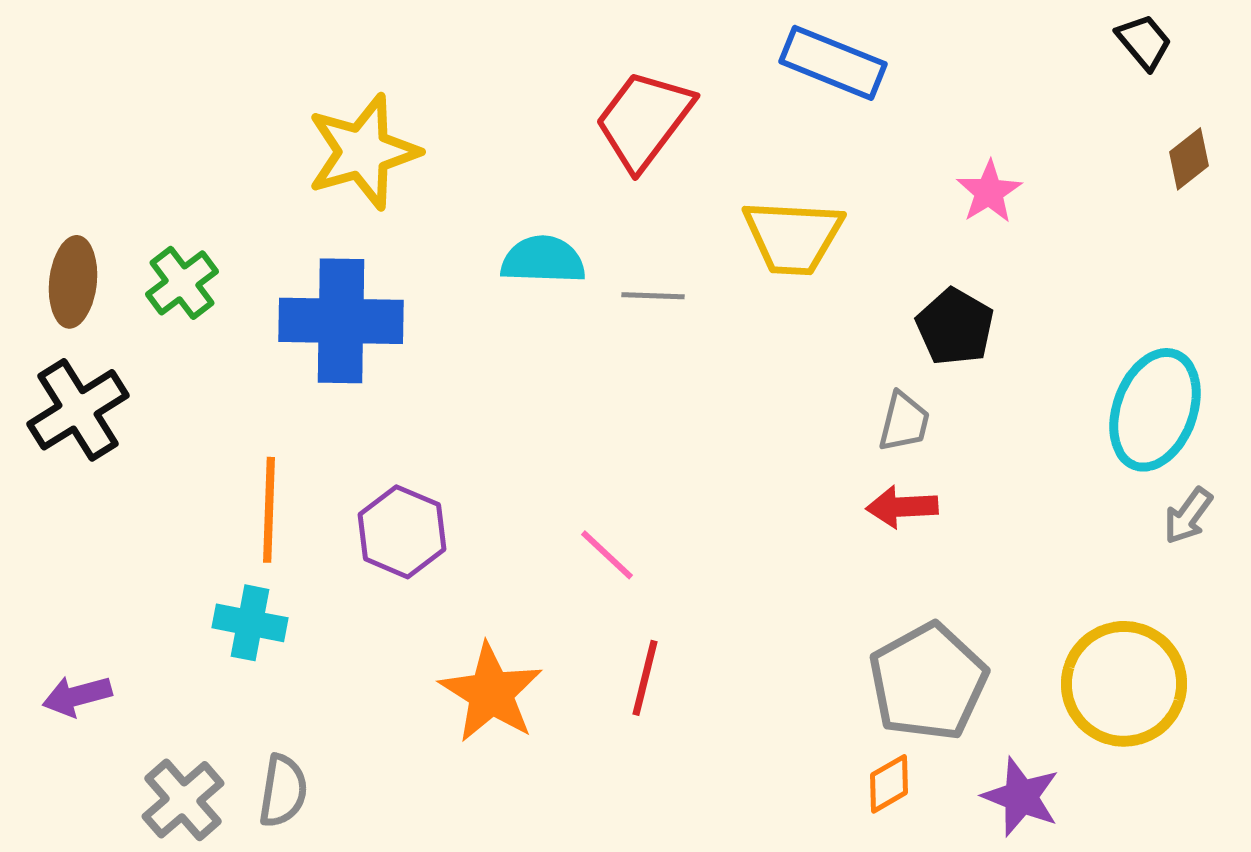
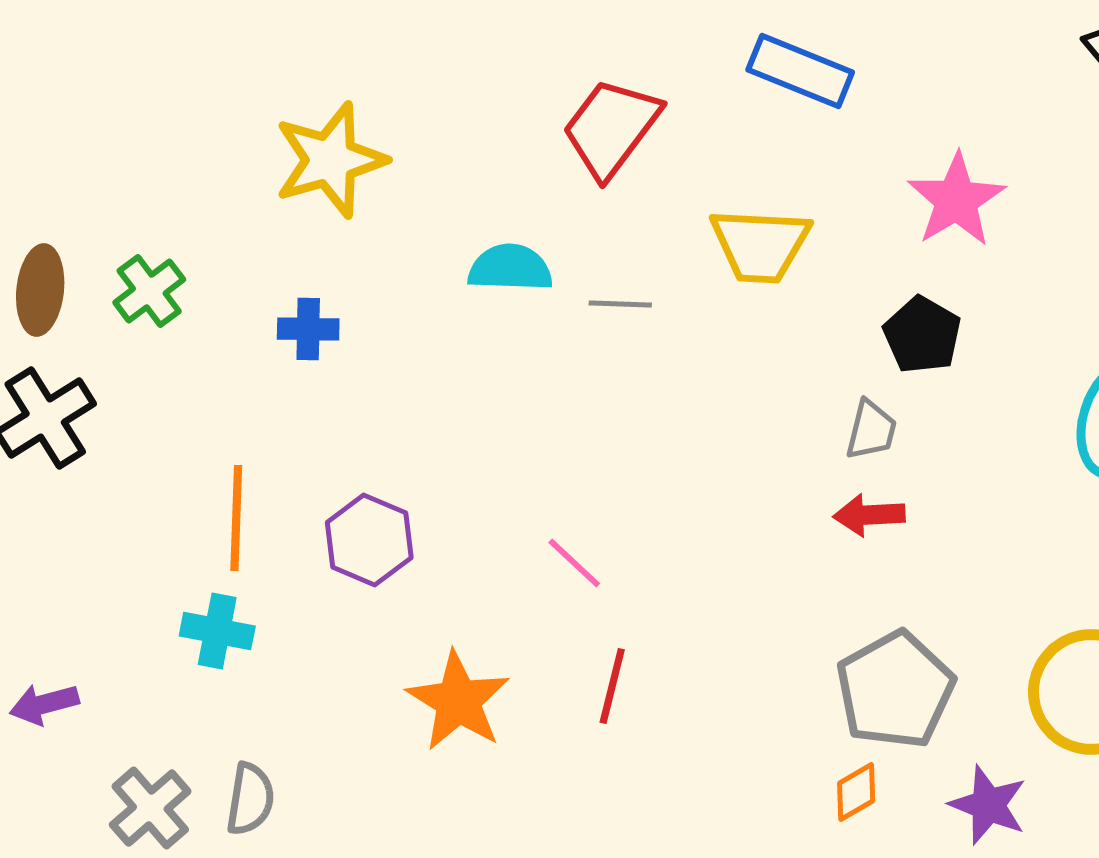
pink star: (989, 192) -> (956, 200), size x1.5
blue cross: (341, 321) -> (308, 329), size x0.5

